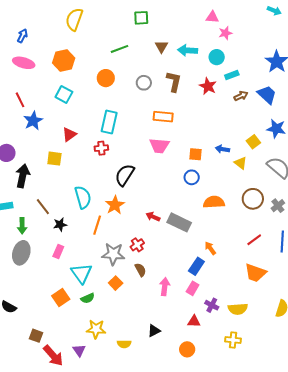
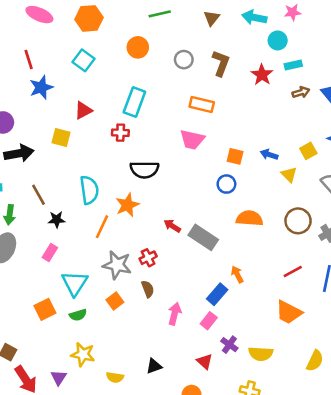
cyan arrow: (188, 50) -> (254, 17), moved
black semicircle: (125, 175) -> (144, 170), turned -130
black arrow: (23, 176) -> (19, 153), turned 60
red triangle: (194, 321) -> (205, 361), turned 32

